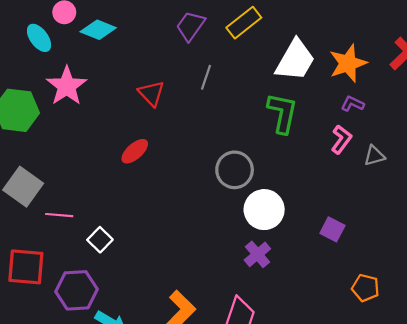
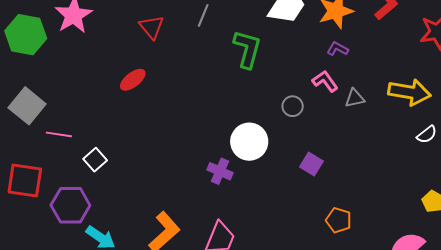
green L-shape: (282, 113) -> (247, 49), moved
pink L-shape: (341, 139) -> (325, 81), turned -76
gray circle: (235, 170) -> (293, 106), moved, size x0.6
purple cross: (257, 254) -> (220, 171), moved, turned -30

